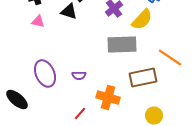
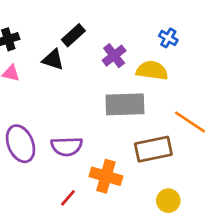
yellow semicircle: (142, 20) -> (152, 70), turned -125
purple semicircle: (79, 76) -> (67, 146), size x1.6

